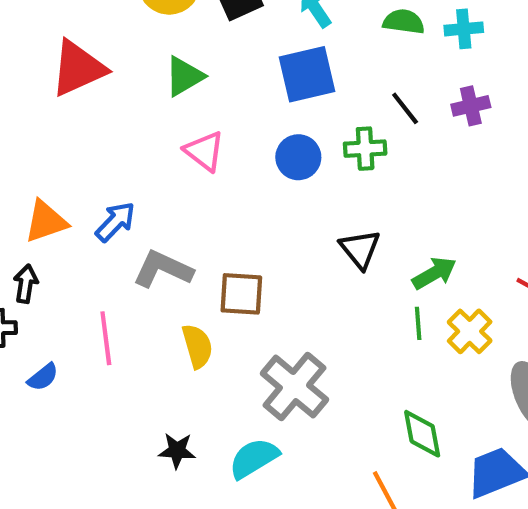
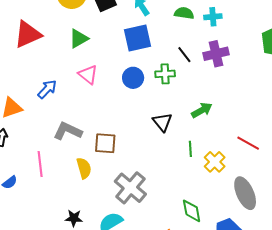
purple cross: (471, 106) -> (216, 54), size x1.4
blue arrow: (115, 222) -> (47, 89), moved
green arrow: (434, 273) -> (202, 110), moved
green line: (418, 323) -> (190, 149), moved

